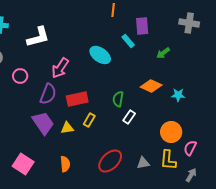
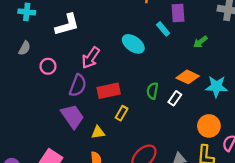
cyan star: (178, 95) -> (216, 87), size x1.5
white rectangle: (129, 117) -> (175, 98), moved
yellow triangle: (67, 128) -> (98, 132), moved

